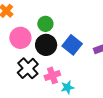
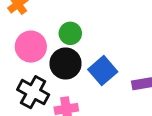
black cross: (28, 68) -> (33, 92), turned -30

